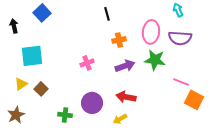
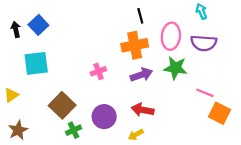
blue square: (42, 13) -> (38, 25), moved
black line: (107, 14) -> (140, 16), moved
orange cross: (119, 40) -> (135, 45), size x1.6
yellow triangle: (21, 84) -> (11, 95), moved
brown square: (41, 89) -> (62, 105), moved, size x1.6
green cross: (65, 115) -> (74, 130), turned -32

